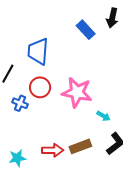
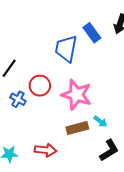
blue trapezoid: (38, 51) -> (66, 49), moved
brown rectangle: (80, 146) -> (77, 128), moved

